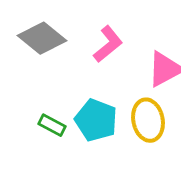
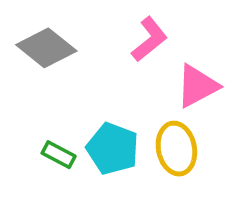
pink L-shape: (108, 44) -> (149, 39), moved

